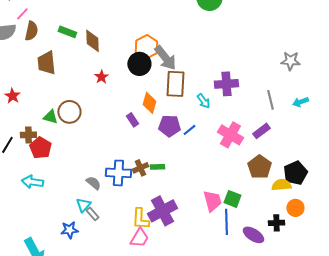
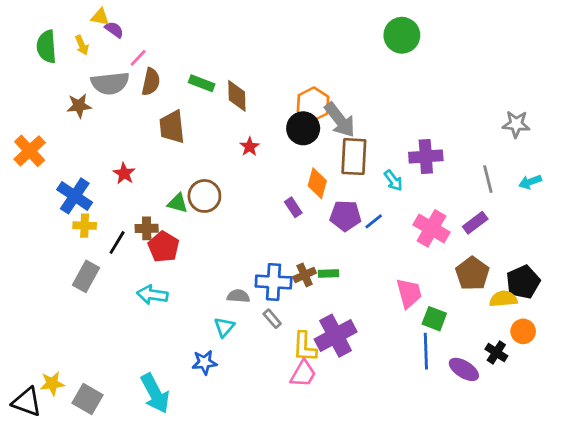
gray semicircle: (93, 183) -> (238, 296), turned -35
pink trapezoid: (212, 201) -> (409, 293), moved
gray rectangle: (92, 214) -> (272, 319), moved
black cross: (276, 223) -> (496, 352), turned 35

